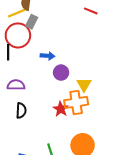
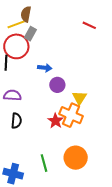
orange cross: (76, 102) -> (71, 115), turned 30

